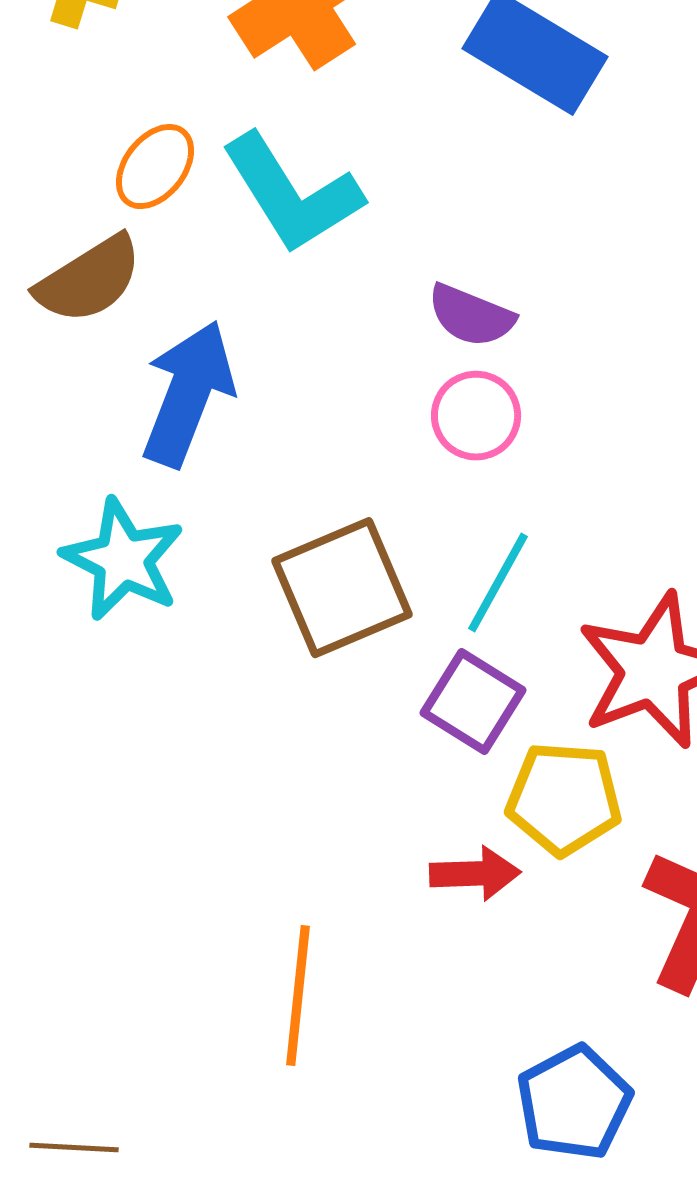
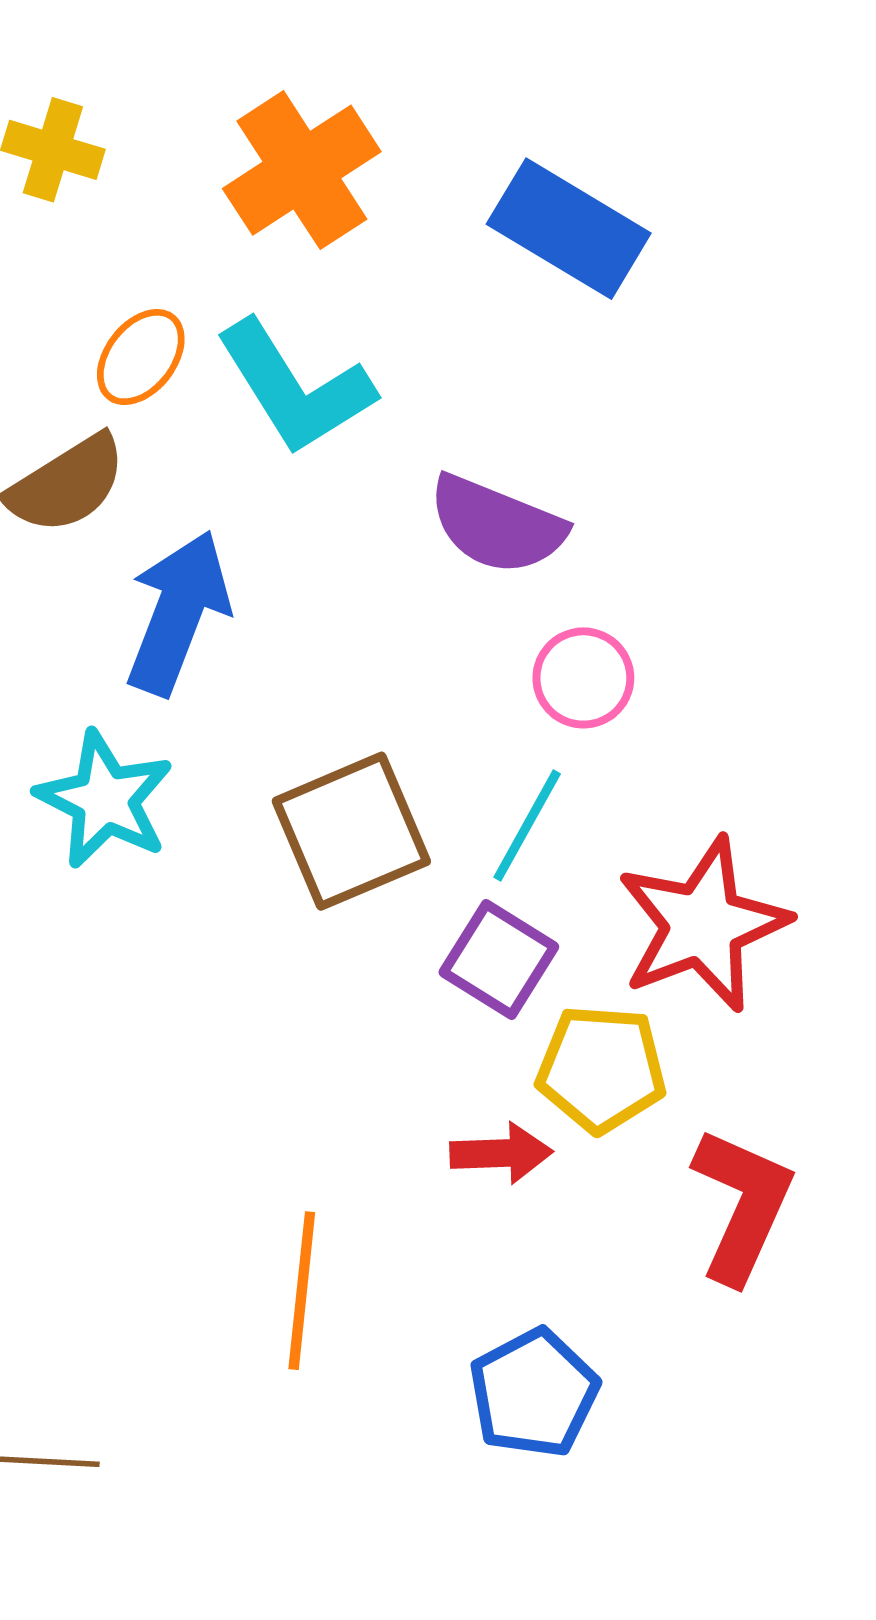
purple semicircle: (471, 316) -> (497, 525), size x1.4
pink circle: (476, 416) -> (583, 678), moved
blue pentagon: (574, 1103) -> (534, 1393), moved

